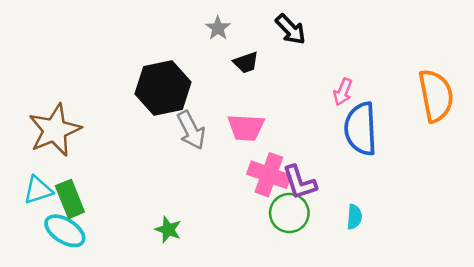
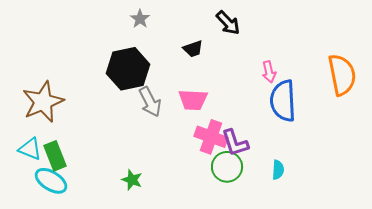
gray star: (218, 28) -> (140, 19), moved
pink arrow: (343, 92) -> (269, 72), turned -35
cyan triangle: (38, 190) -> (30, 149), turned 40

